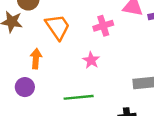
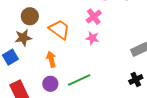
pink star: (91, 60) -> (92, 38), moved
green line: (79, 97) -> (79, 80), moved

